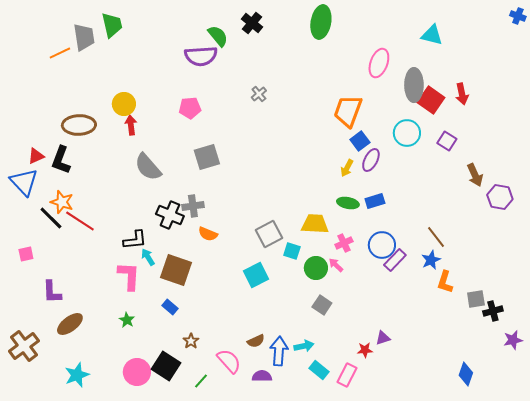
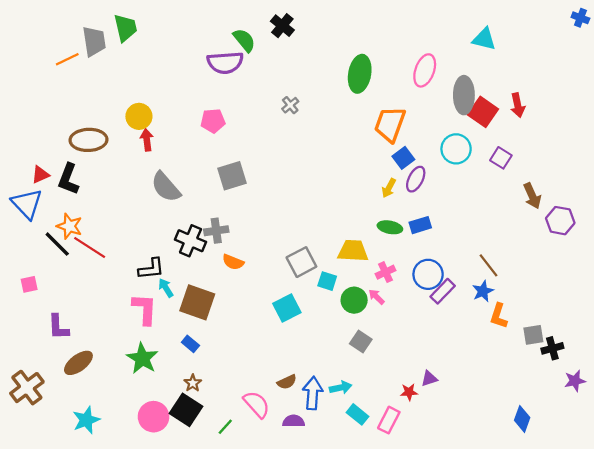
green ellipse: (321, 22) -> (360, 74), moved
green star: (127, 320) -> (142, 358), size x1.8
brown star: (191, 341) -> (193, 383), moved

